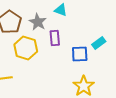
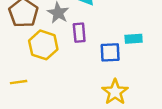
cyan rectangle: (99, 43) -> (134, 39), turned 32

